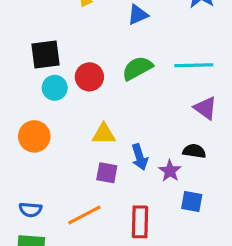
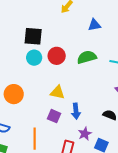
orange circle: (34, 136) -> (14, 94), moved
purple star: (170, 171) -> (85, 134), moved
orange line: (84, 215) -> (35, 139), turned -75

